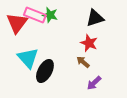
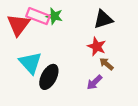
brown arrow: (83, 62) -> (106, 64), moved
purple arrow: (94, 83) -> (95, 82), moved

